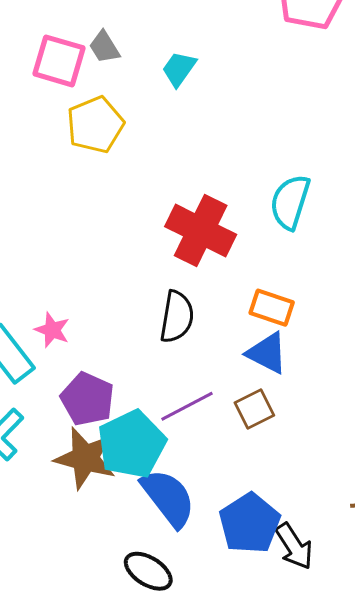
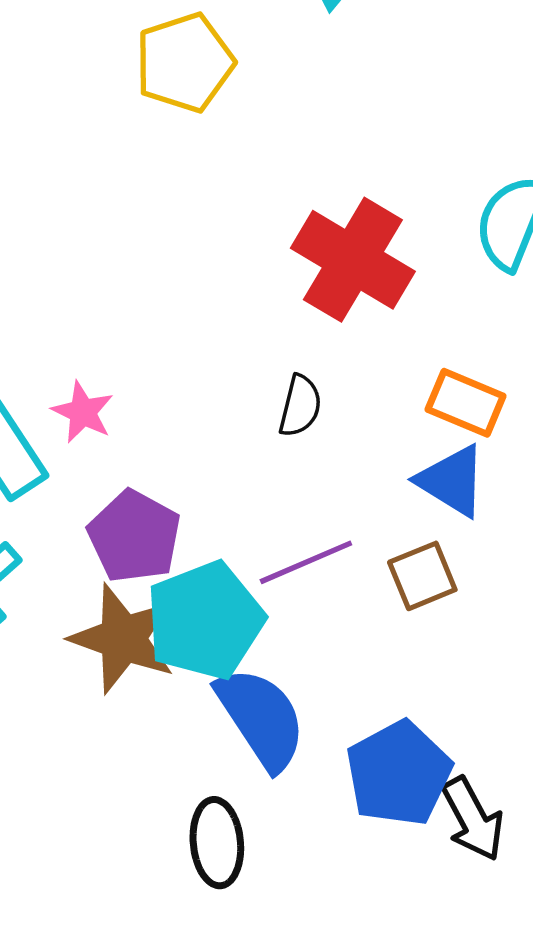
black semicircle: (177, 317) -> (300, 406), size x0.7
black ellipse: (148, 571) -> (217, 843), turned 48

